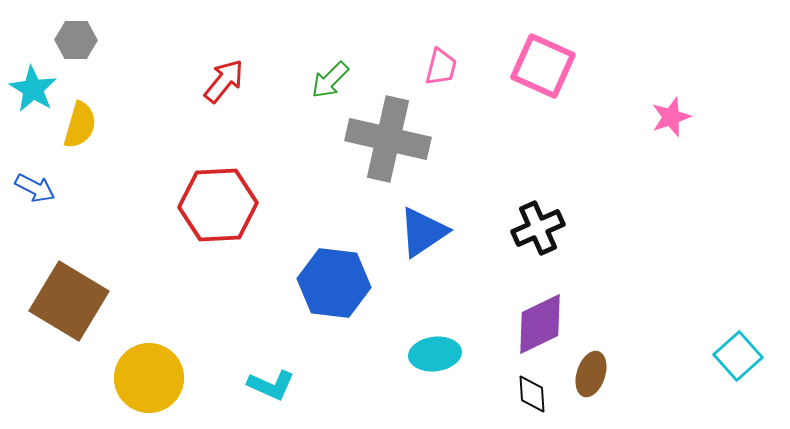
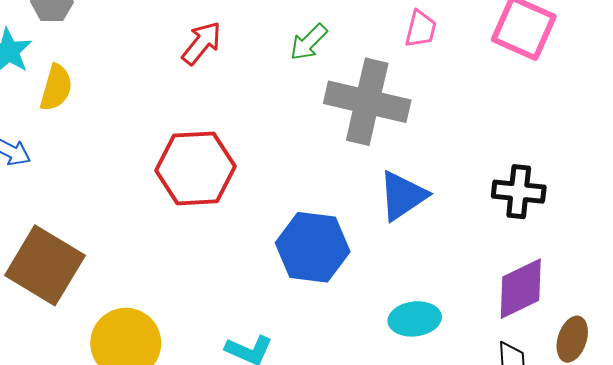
black cross: (538, 228) -> (519, 192), turned 30

